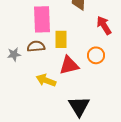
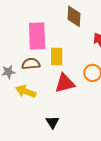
yellow arrow: (46, 80) -> (26, 91), moved
black triangle: (79, 106) -> (52, 122), moved, size x0.6

